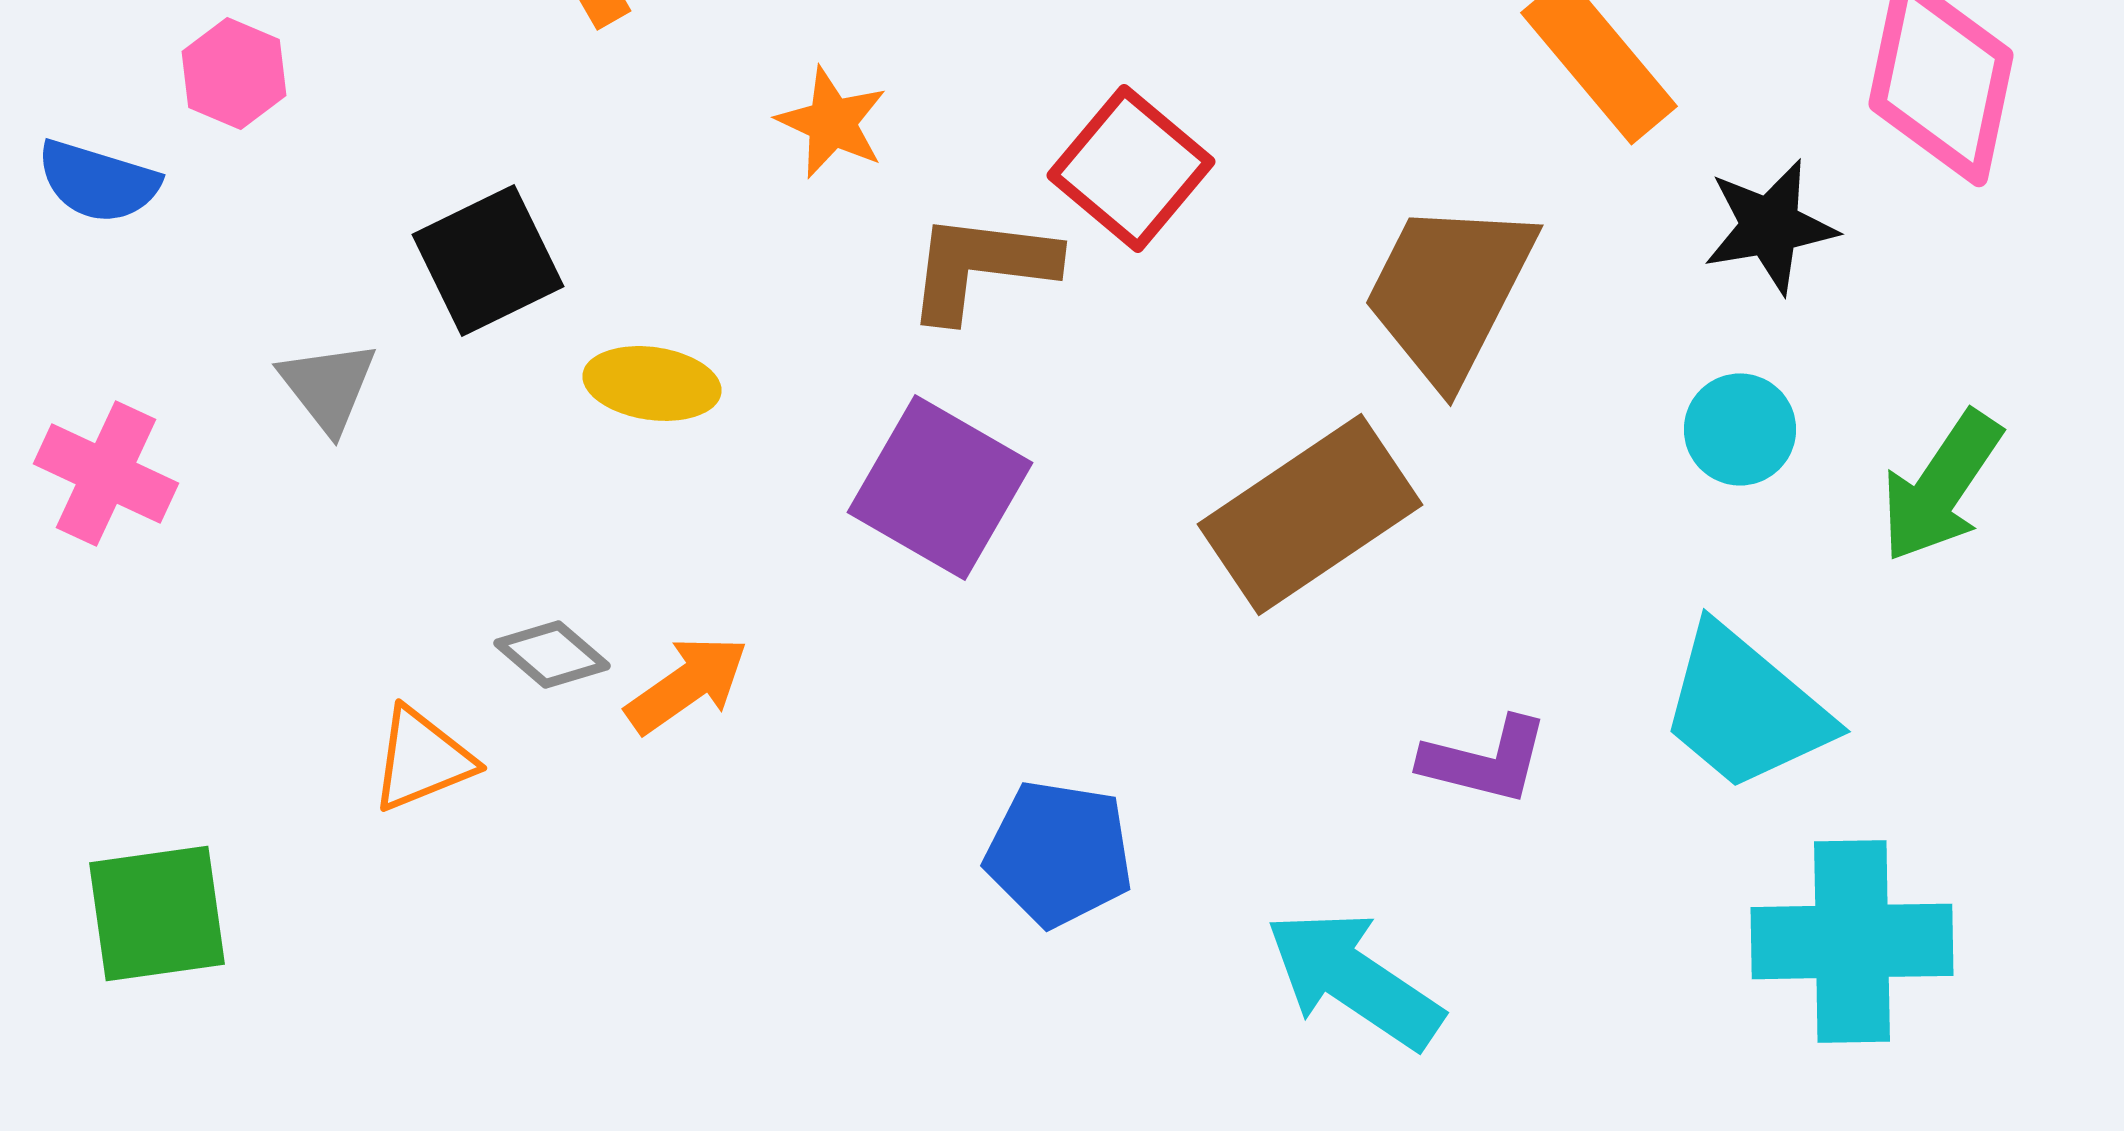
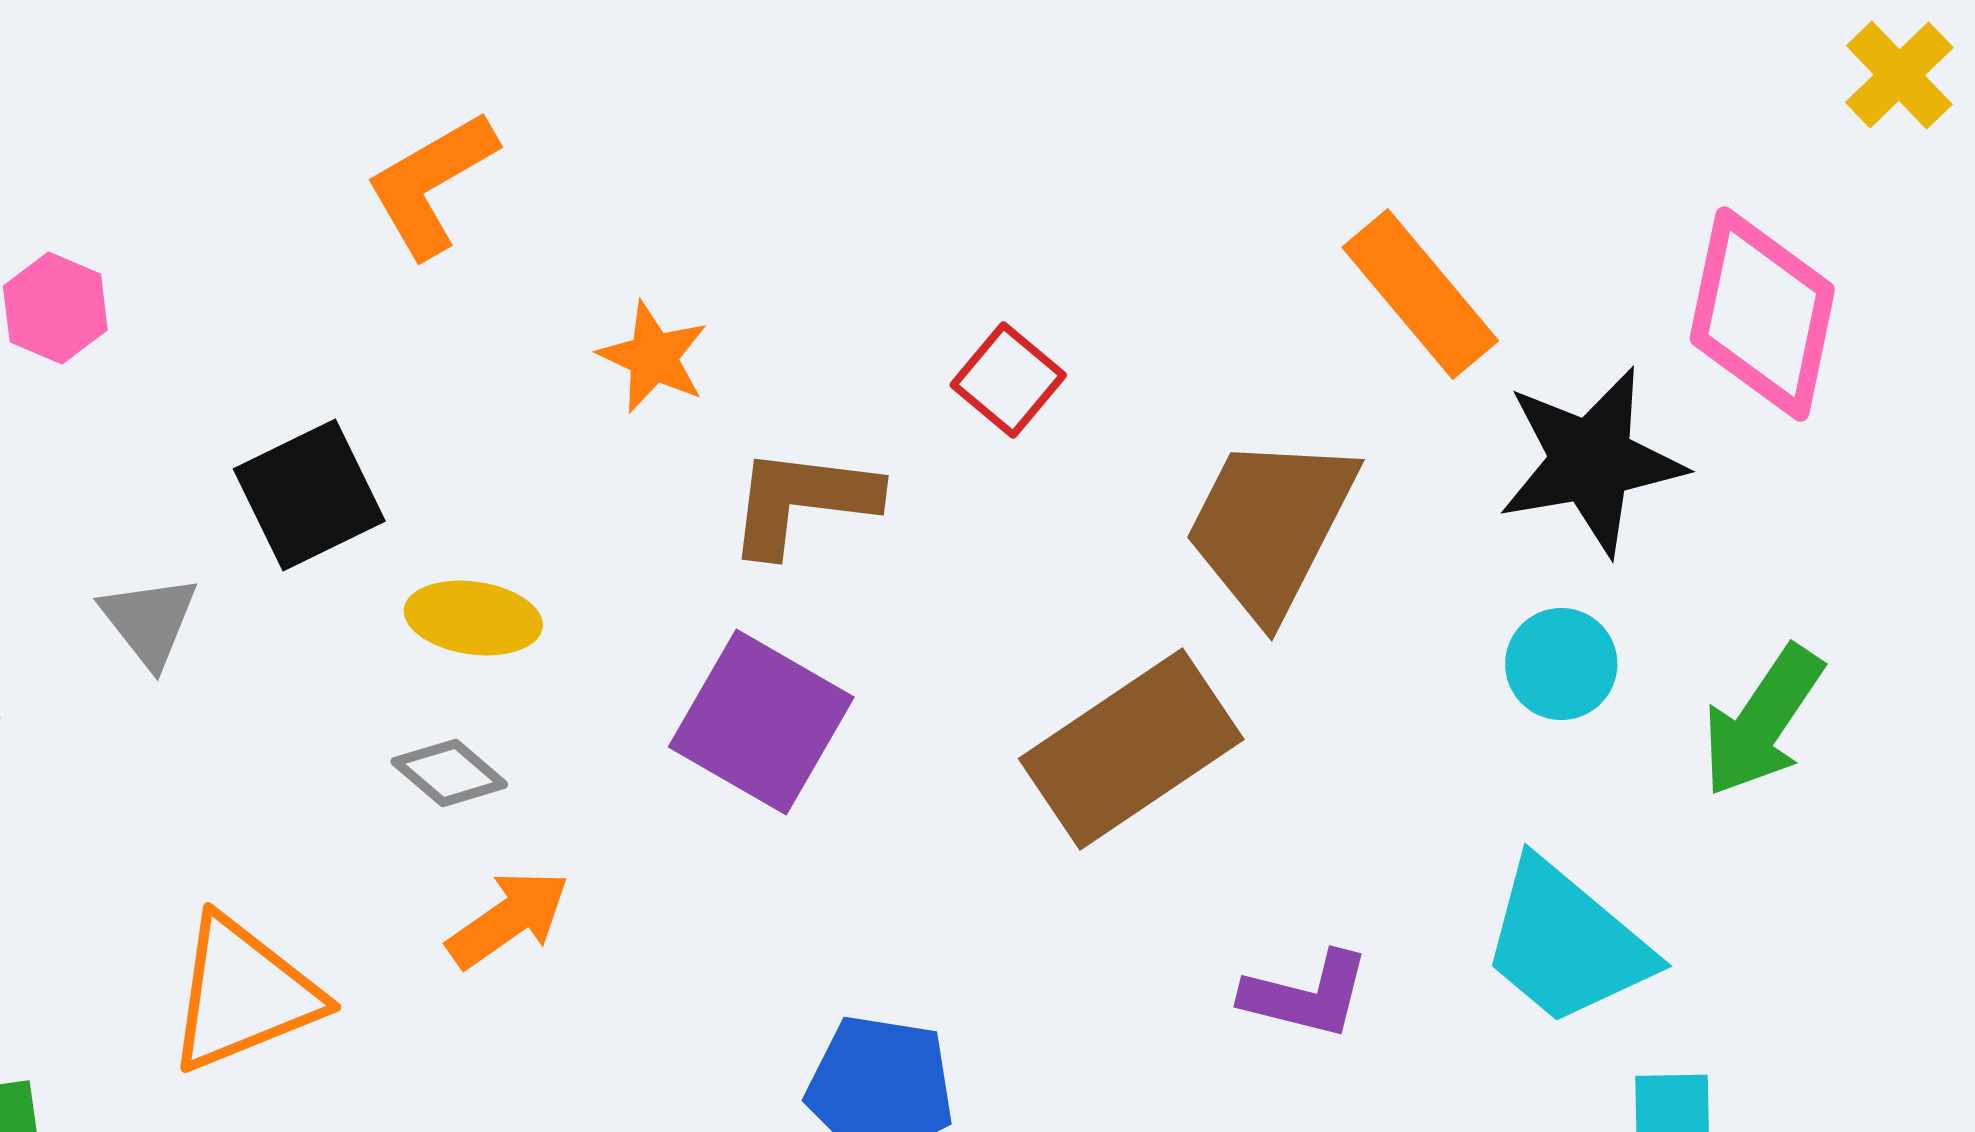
red square: (1131, 168) -> (1008, 380), moved, size x0.7
black star: (1770, 226) -> (1591, 461), size x1.4
gray diamond: (552, 654) -> (449, 773), moved
orange triangle: (422, 759) -> (243, 994), size x1.5

